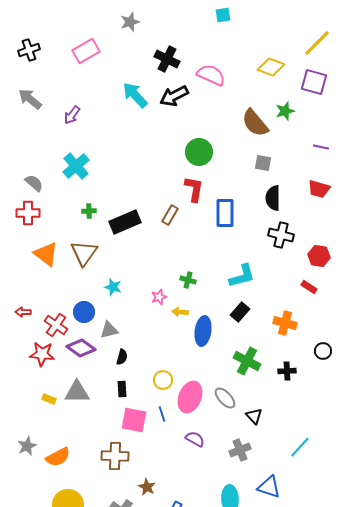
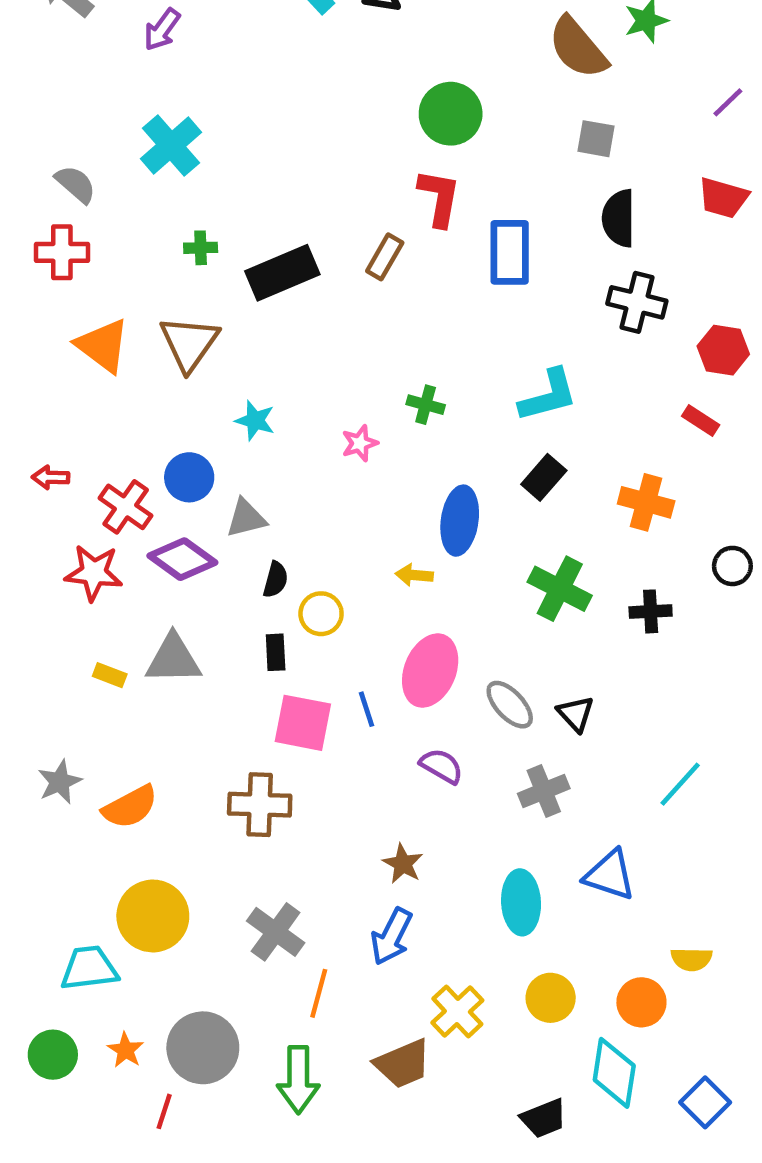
purple line: (321, 147) -> (728, 102), turned -56
yellow arrow: (180, 312) -> (414, 575), moved
yellow circle: (163, 380) -> (321, 614), moved
gray ellipse: (225, 398) -> (510, 705), moved
brown star: (147, 487) -> (403, 864), moved

